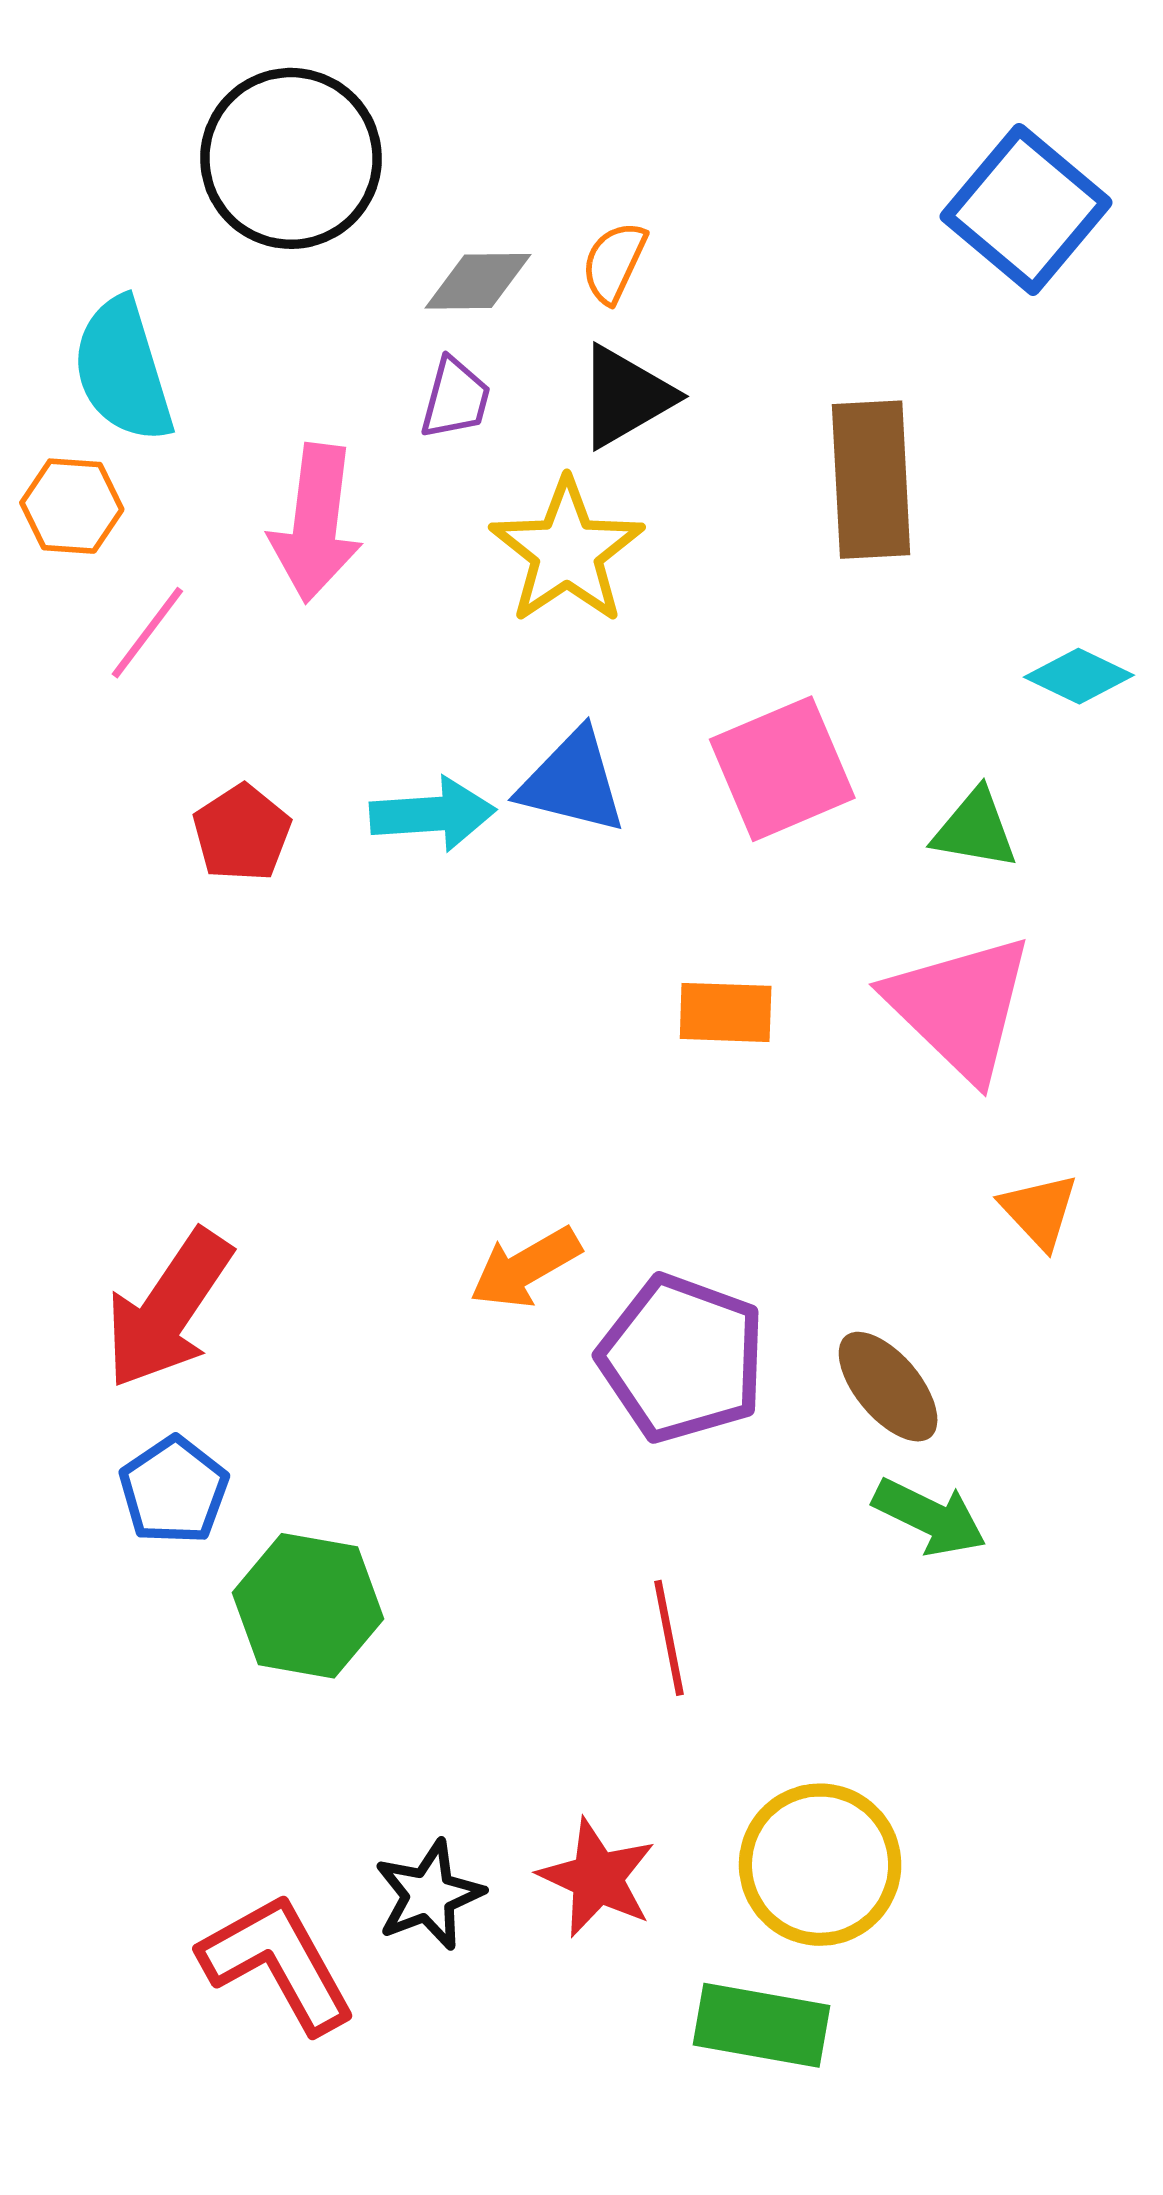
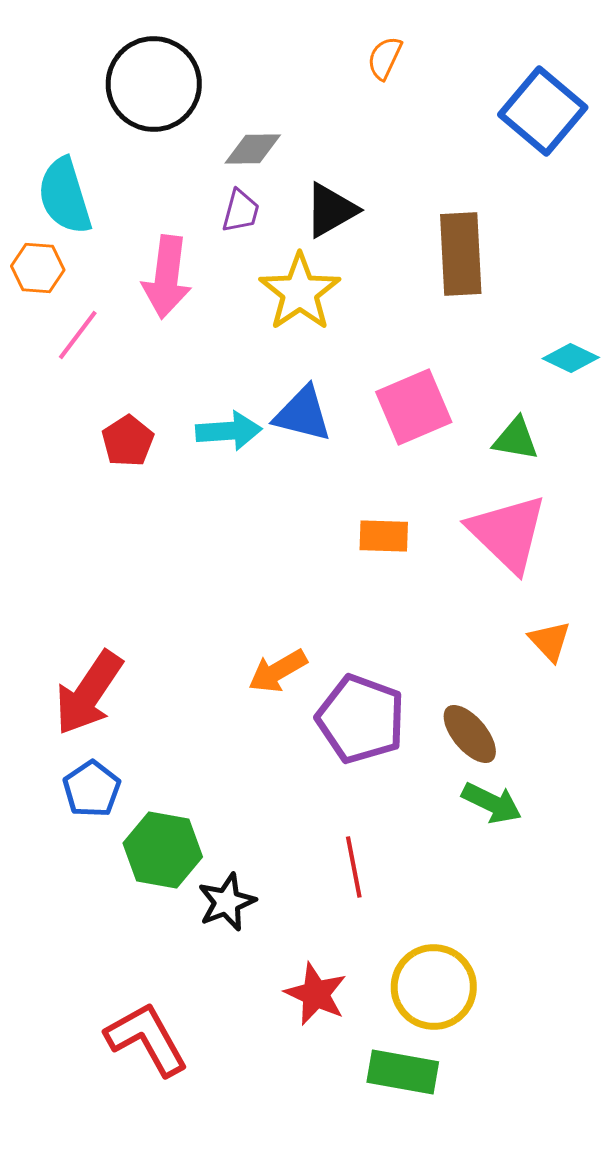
orange semicircle: (614, 262) -> (385, 58), moved
black star: (429, 1895) -> (227, 902), moved

